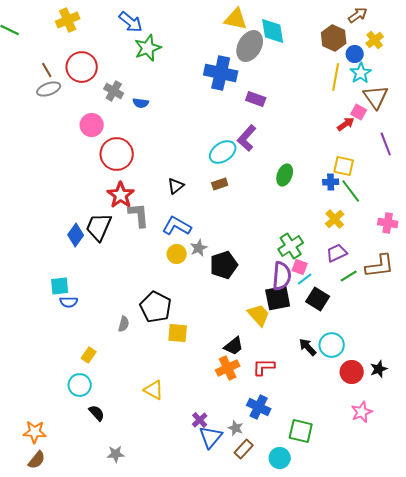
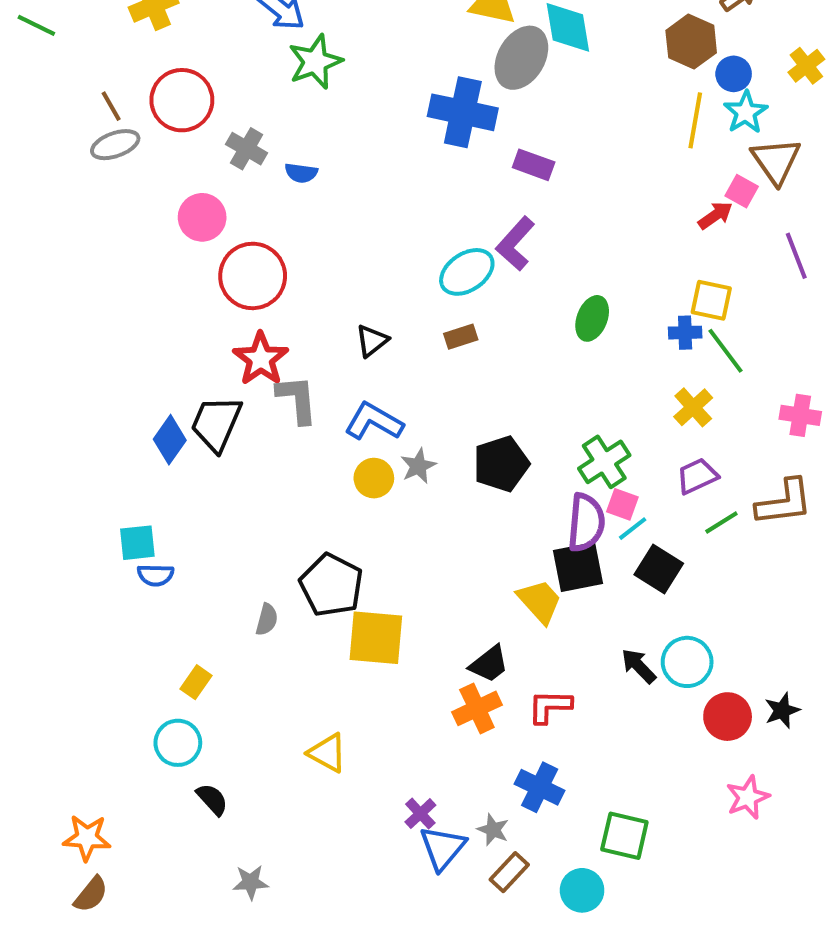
yellow cross: (375, 40) -> (806, 66), moved
black pentagon: (224, 265) -> (501, 464), moved
yellow square: (178, 333) -> (376, 638), size x1.4

